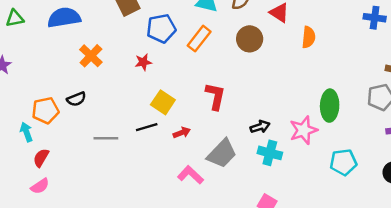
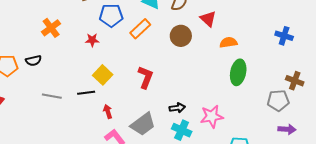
orange semicircle: (309, 37) -> (228, 43), turned -114
green ellipse: (330, 106) -> (238, 72), moved
red arrow: (182, 133) -> (108, 111), moved, turned -96

